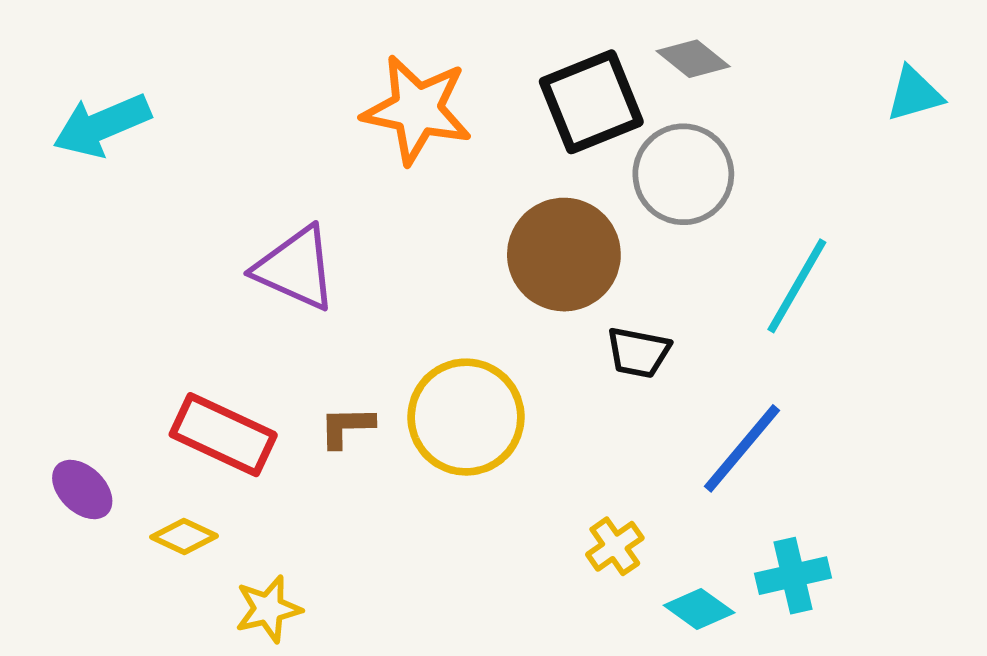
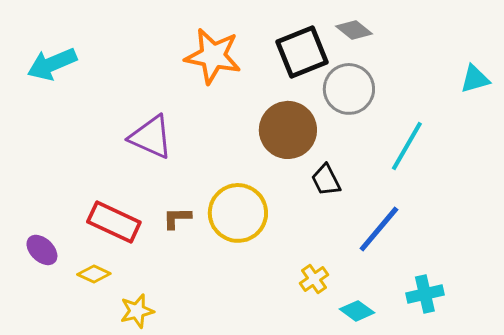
cyan triangle: (914, 94) -> (475, 79), moved
black trapezoid: (638, 352) -> (326, 180), turned 52
cyan cross: (793, 576) -> (425, 294), moved

